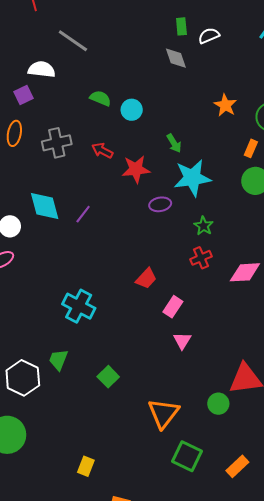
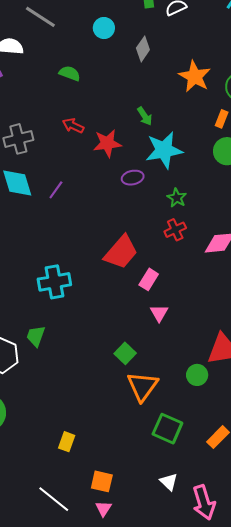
gray diamond: (176, 58) -> (143, 49), moved, turned 55
orange star: (225, 105) -> (195, 76), size x1.4
cyan circle: (132, 110) -> (104, 28), moved
gray cross: (57, 143) -> (18, 139), moved
red trapezoid: (146, 278) -> (121, 252), size x1.6
cyan cross: (79, 306) -> (54, 282), turned -36
green square: (108, 377) -> (125, 353), moved

